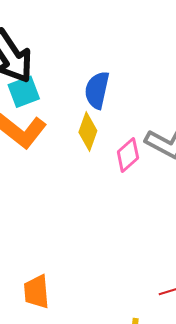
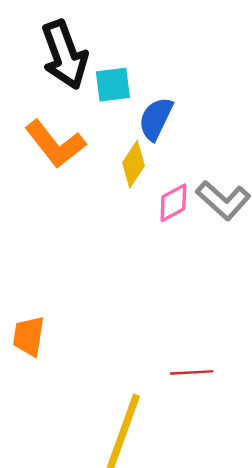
cyan square: (24, 92) -> (113, 85), moved

